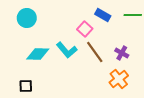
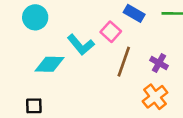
cyan L-shape: (67, 50) -> (81, 45), moved
brown line: (95, 52) -> (124, 62), turned 55

